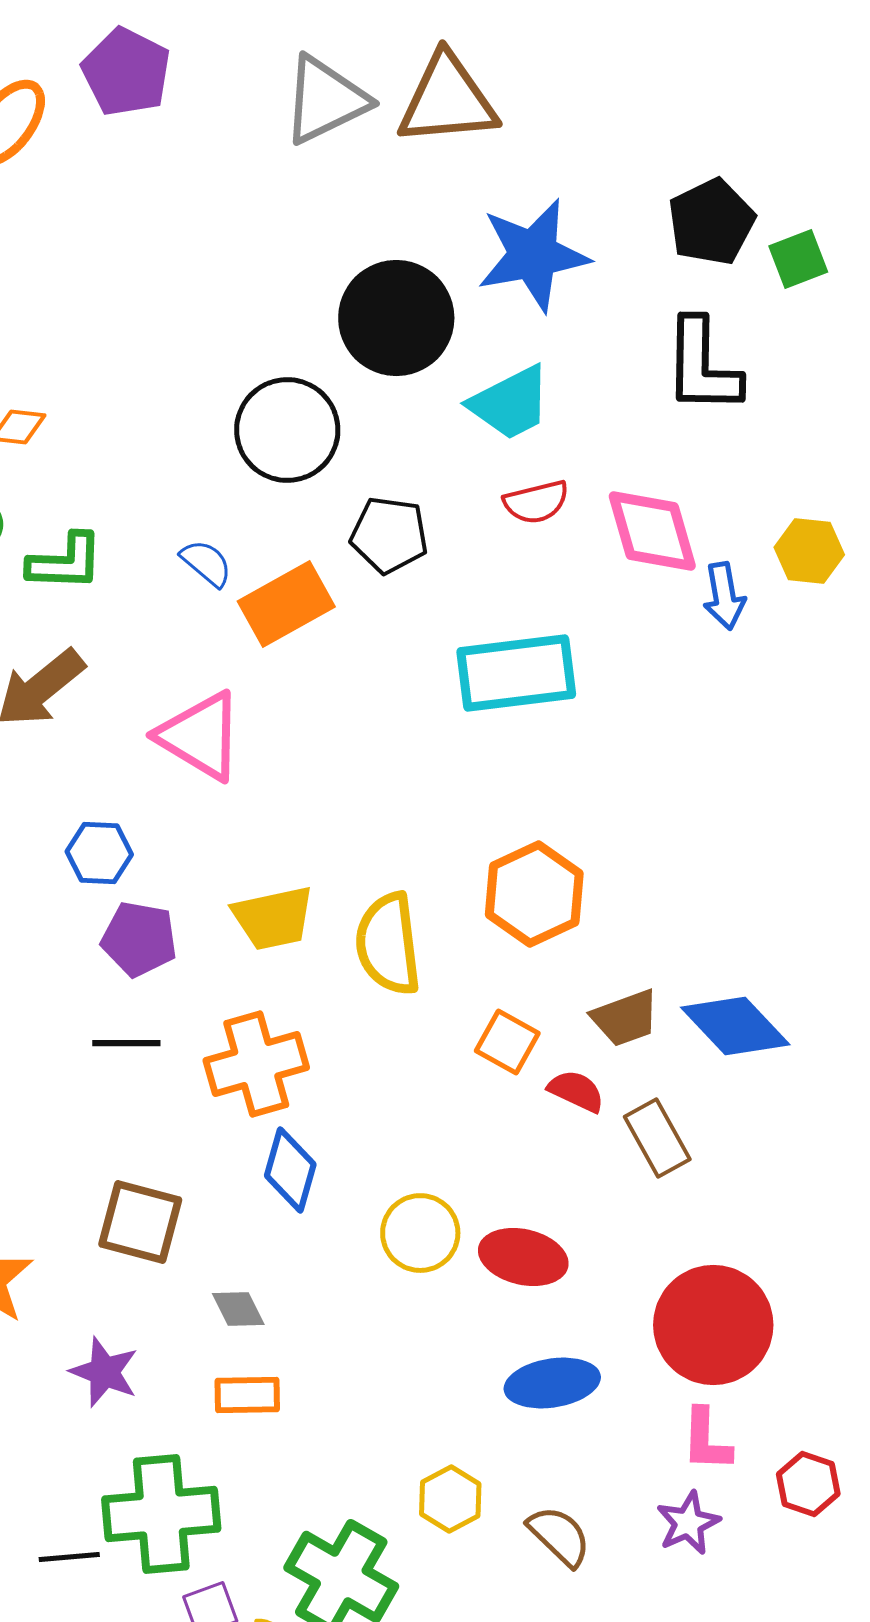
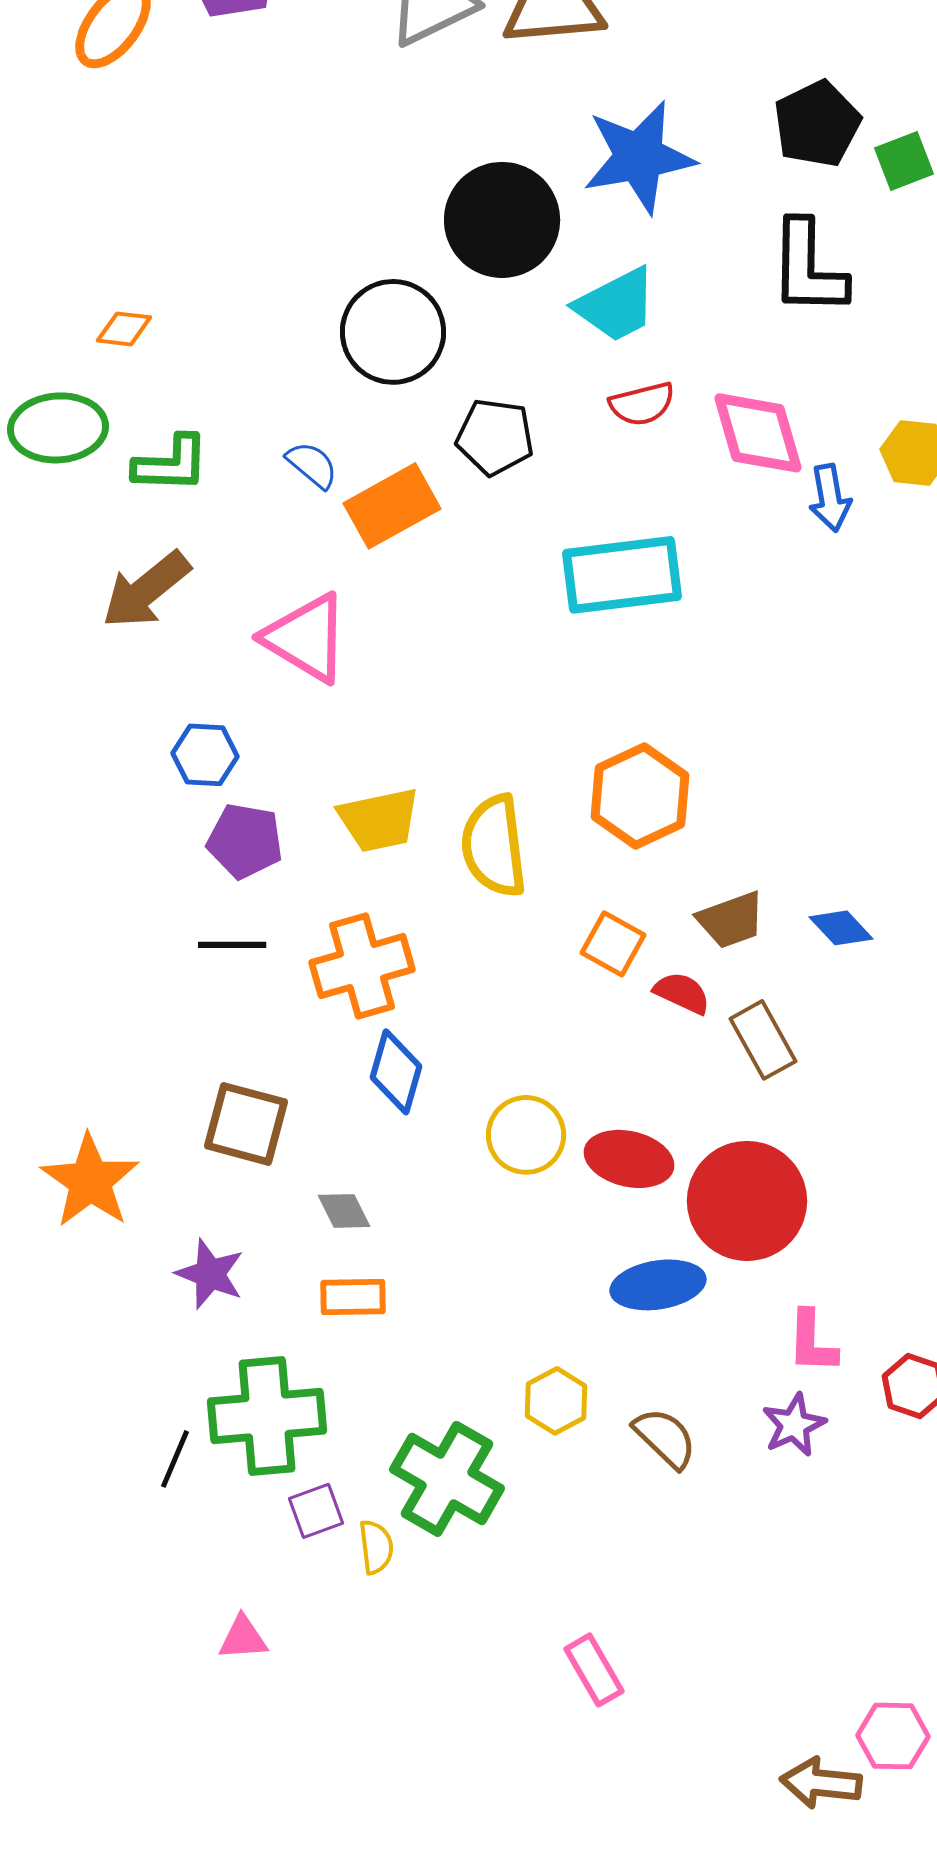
blue diamond: (735, 1026) -> (841, 928), size x0.6
red circle: (713, 1325) -> (747, 1201), moved
black line: (69, 1557) -> (175, 1459), turned -62

